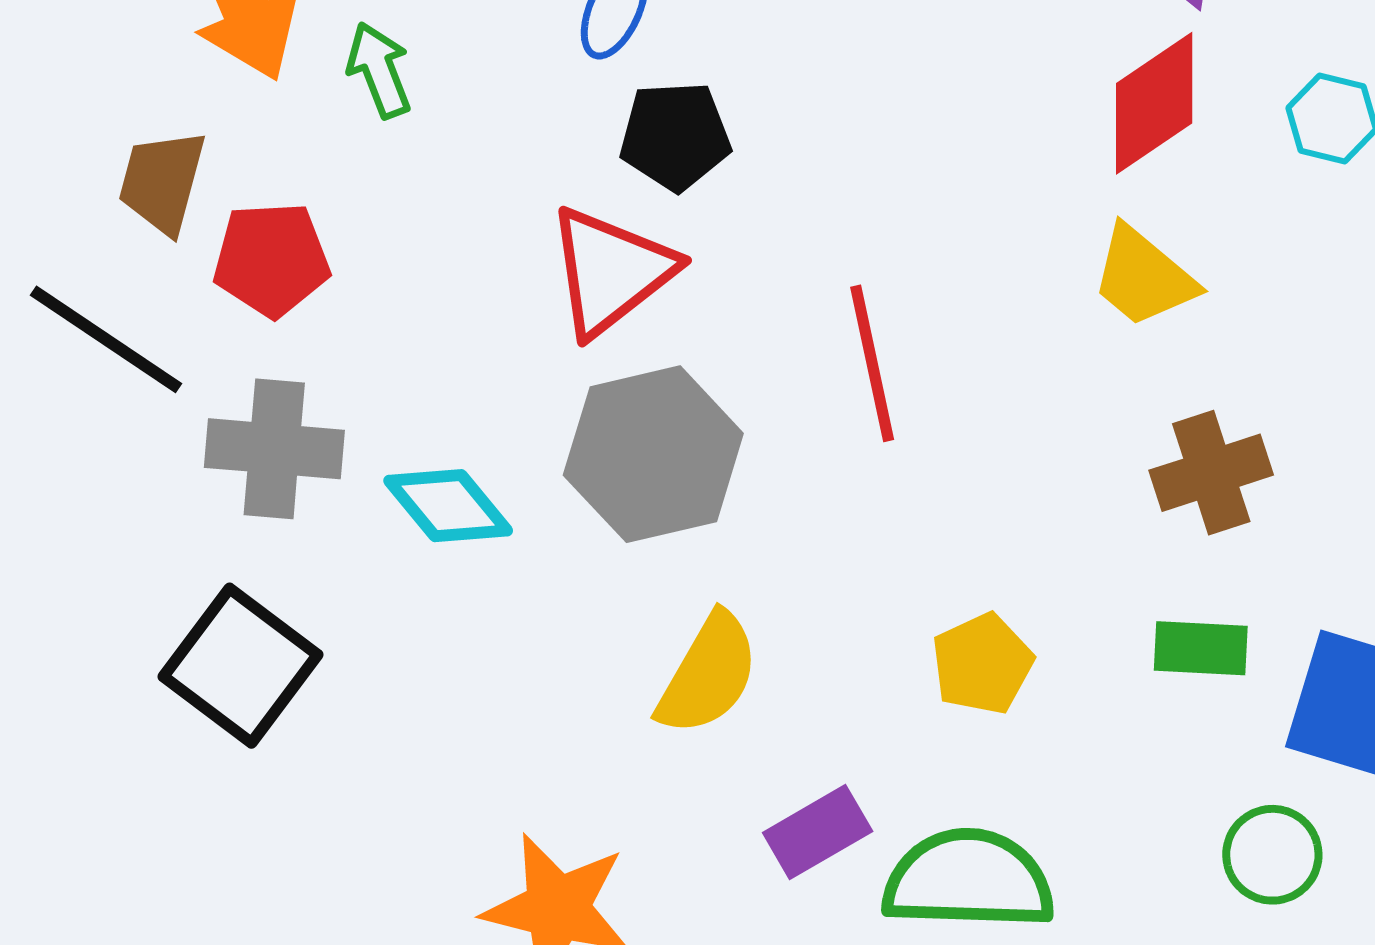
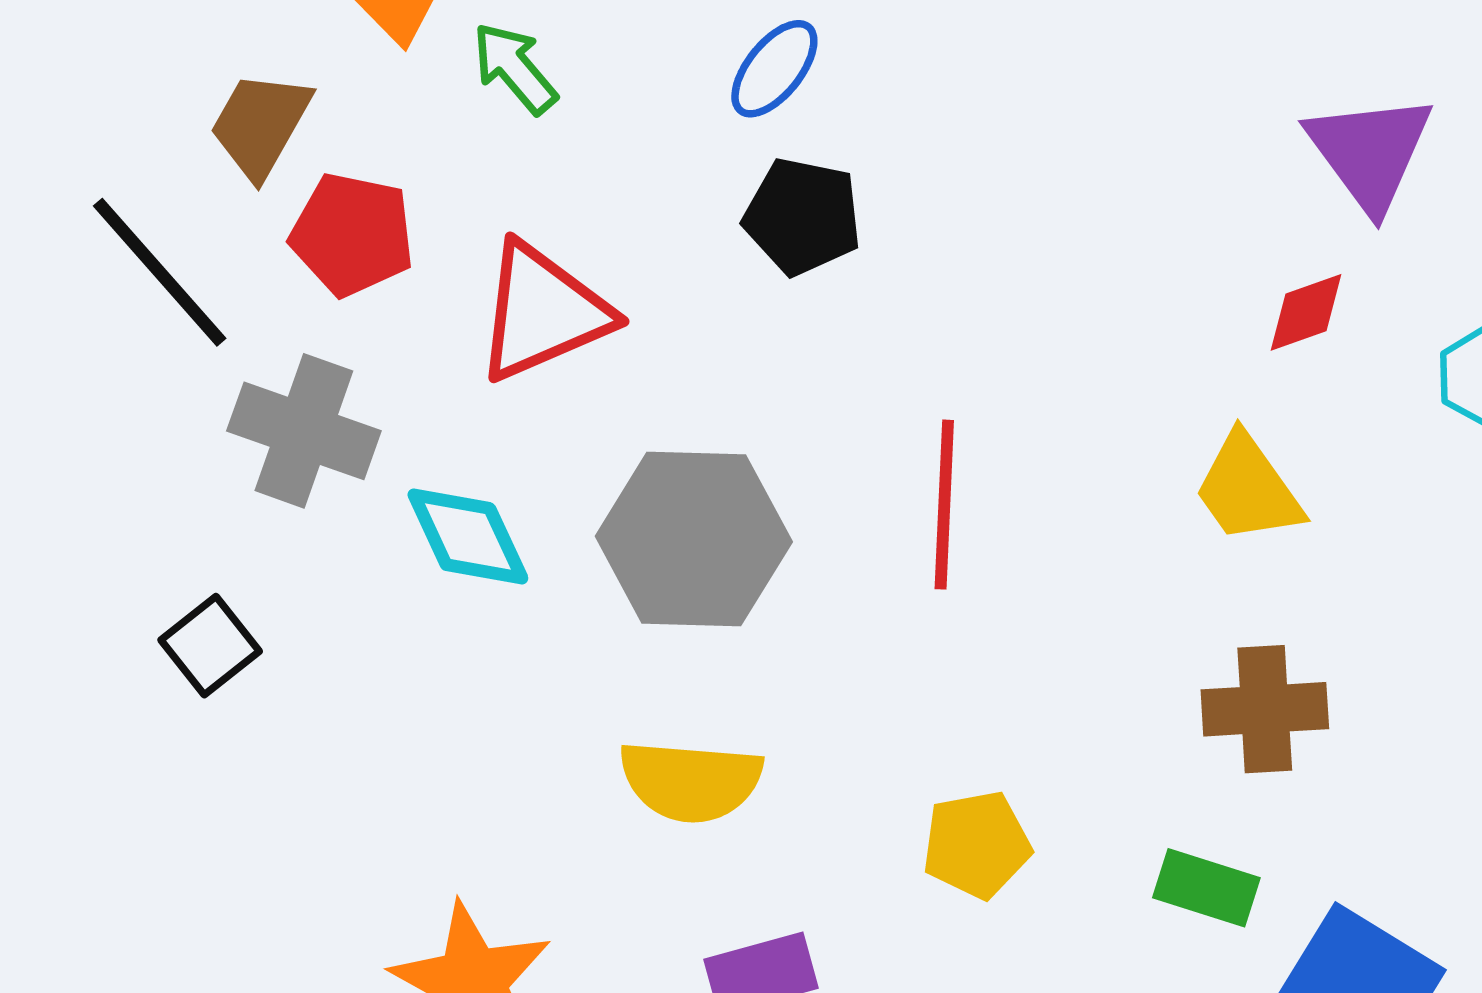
green arrow: (379, 70) -> (515, 68), turned -34
red diamond: (1154, 103) -> (1306, 312), size x0.6
red triangle: (611, 271) -> (543, 312), moved
black square: (240, 666) -> (210, 646), size x0.6
yellow semicircle: (708, 674) -> (691, 781), turned 50

